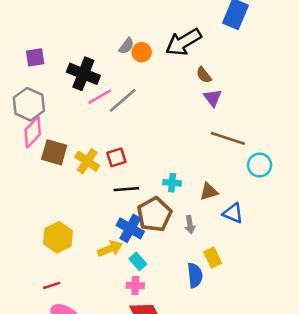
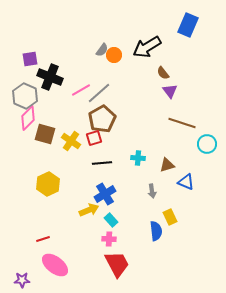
black cross: (83, 74) -> (50, 77), moved
brown pentagon: (154, 214) -> (102, 119), moved
blue cross: (130, 228) -> (105, 194), turned 30
yellow hexagon: (58, 237) -> (48, 184), moved

